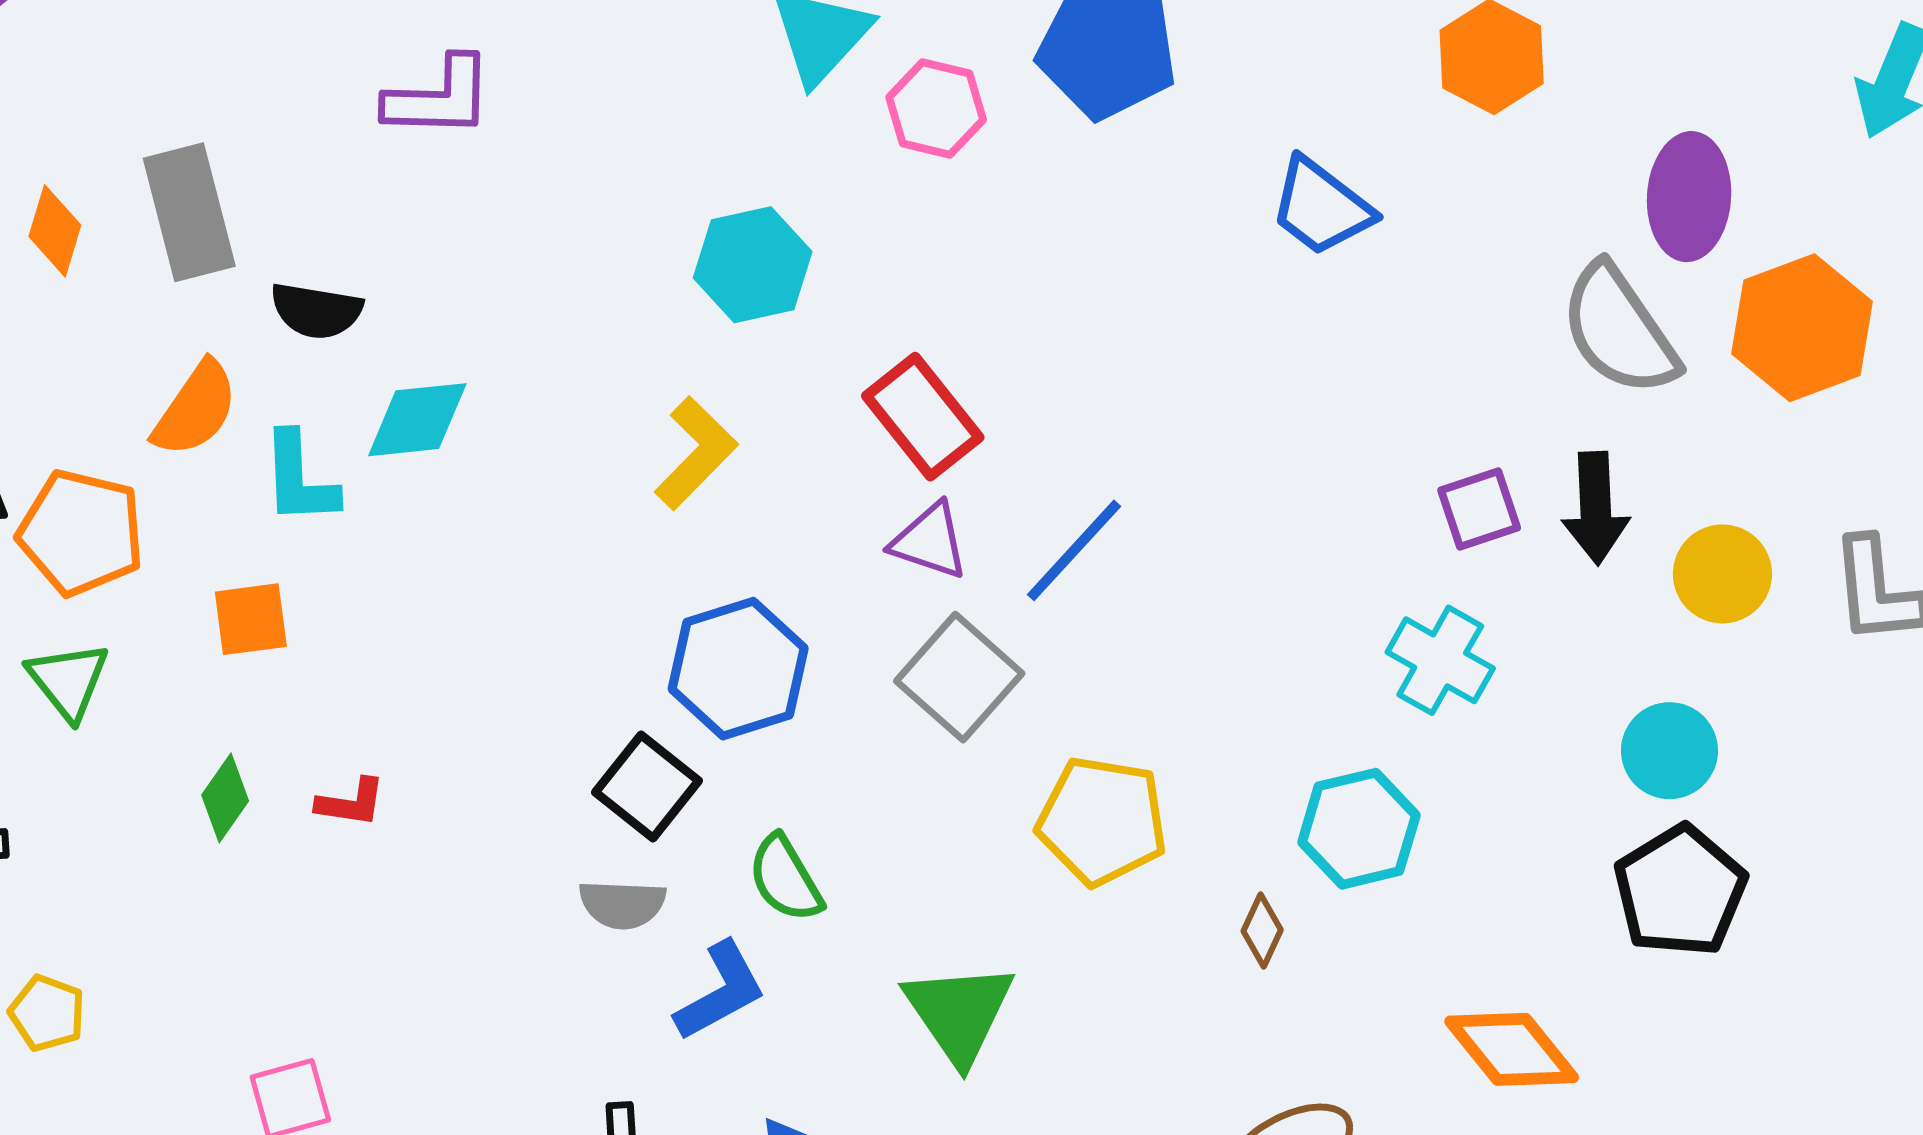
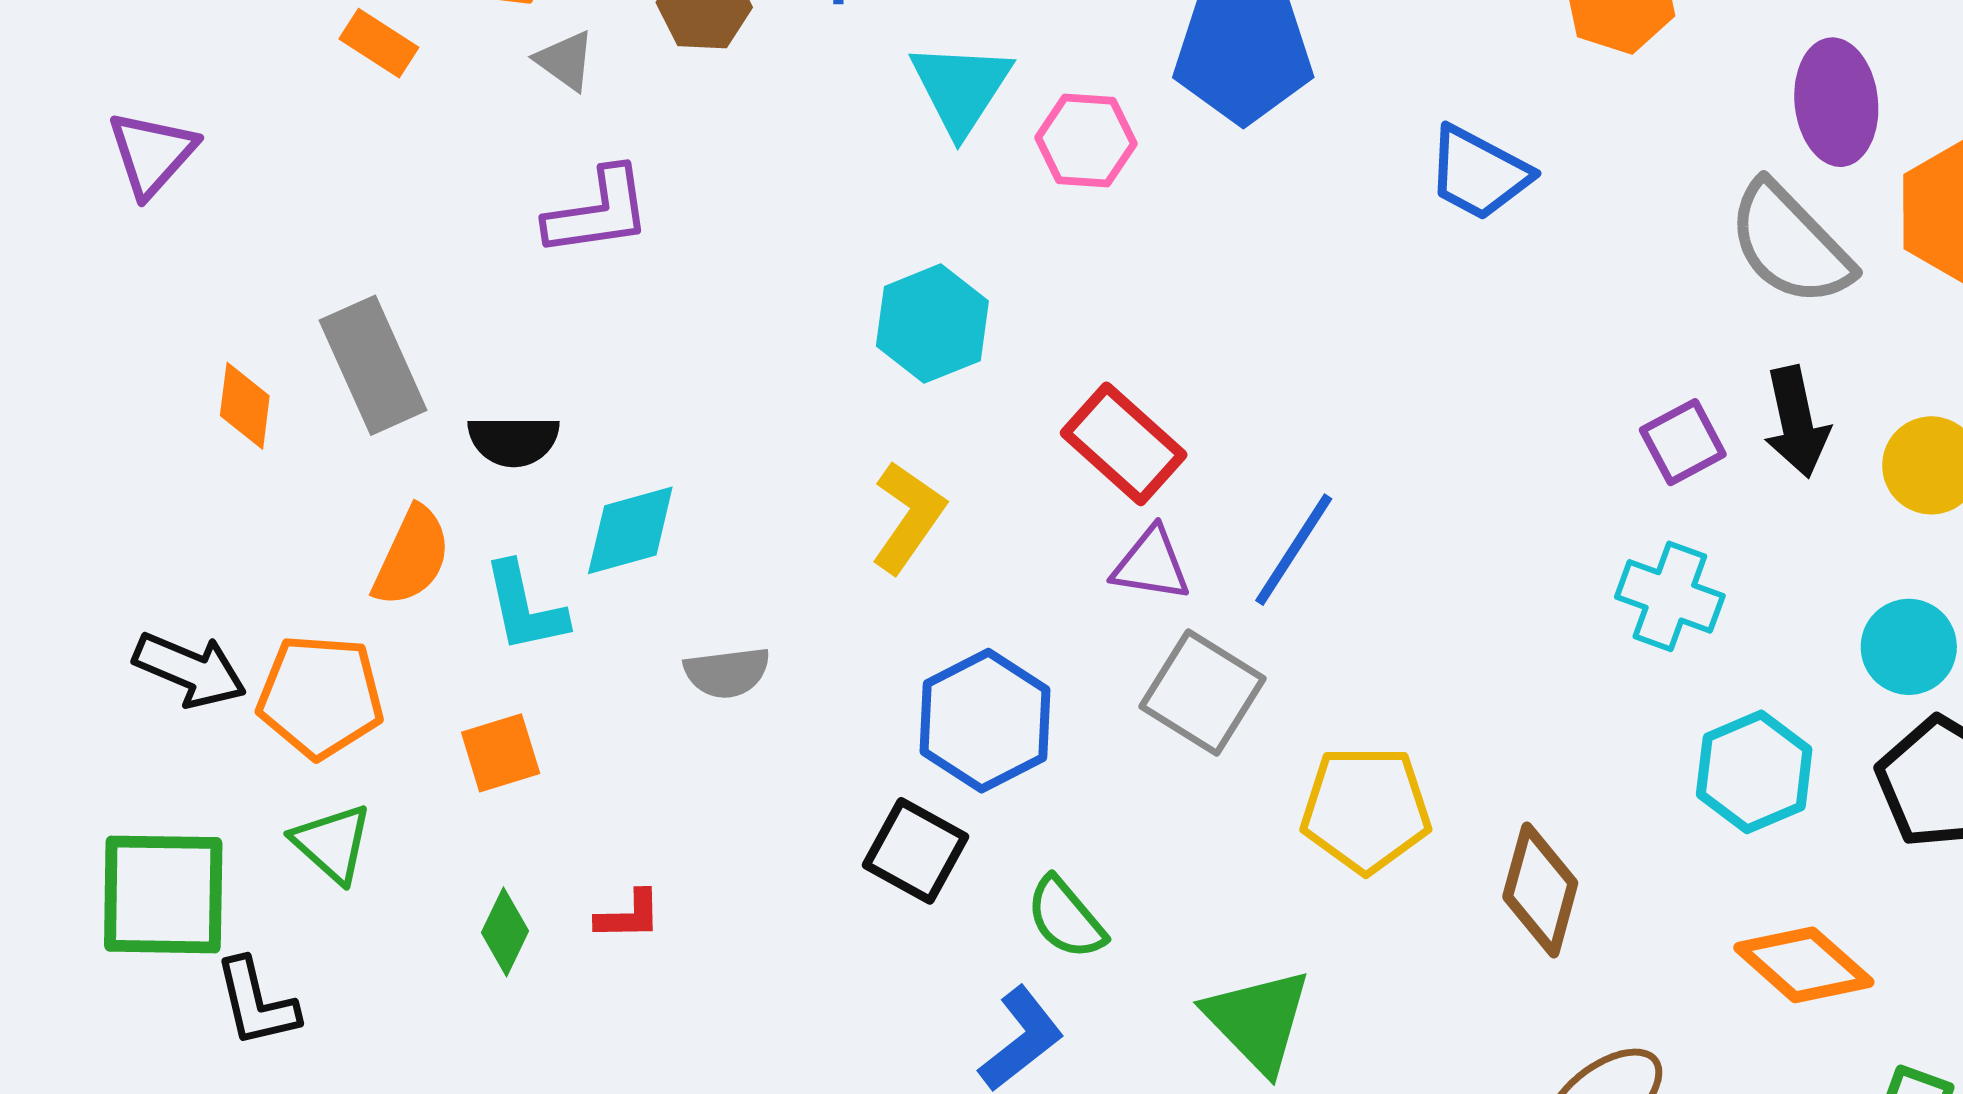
cyan hexagon: (1359, 829) -> (1754, 772), moved
gray semicircle: (622, 904) -> (727, 673), moved
brown diamond: (1262, 931) -> (1540, 890), size x1.8

